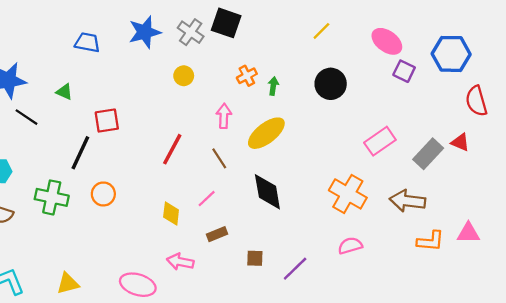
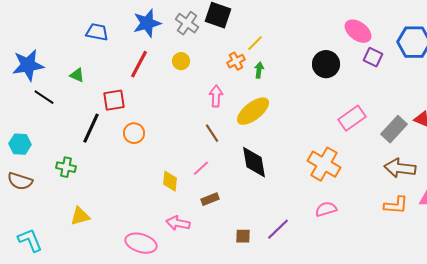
yellow line: (321, 31) -> (255, 43), moved
black circle: (331, 84) -> (326, 64), moved
red line: (172, 149) -> (139, 64), moved
orange circle: (103, 194) -> (134, 133), moved
green cross: (52, 197) -> (66, 167), size x0.7
brown arrow: (408, 201) -> (400, 168), moved
brown square: (255, 258) -> (243, 236), moved
yellow triangle: (68, 284) -> (80, 216), moved

